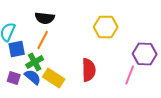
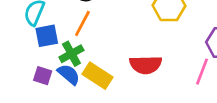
red semicircle: (89, 70) -> (146, 65), turned 90

